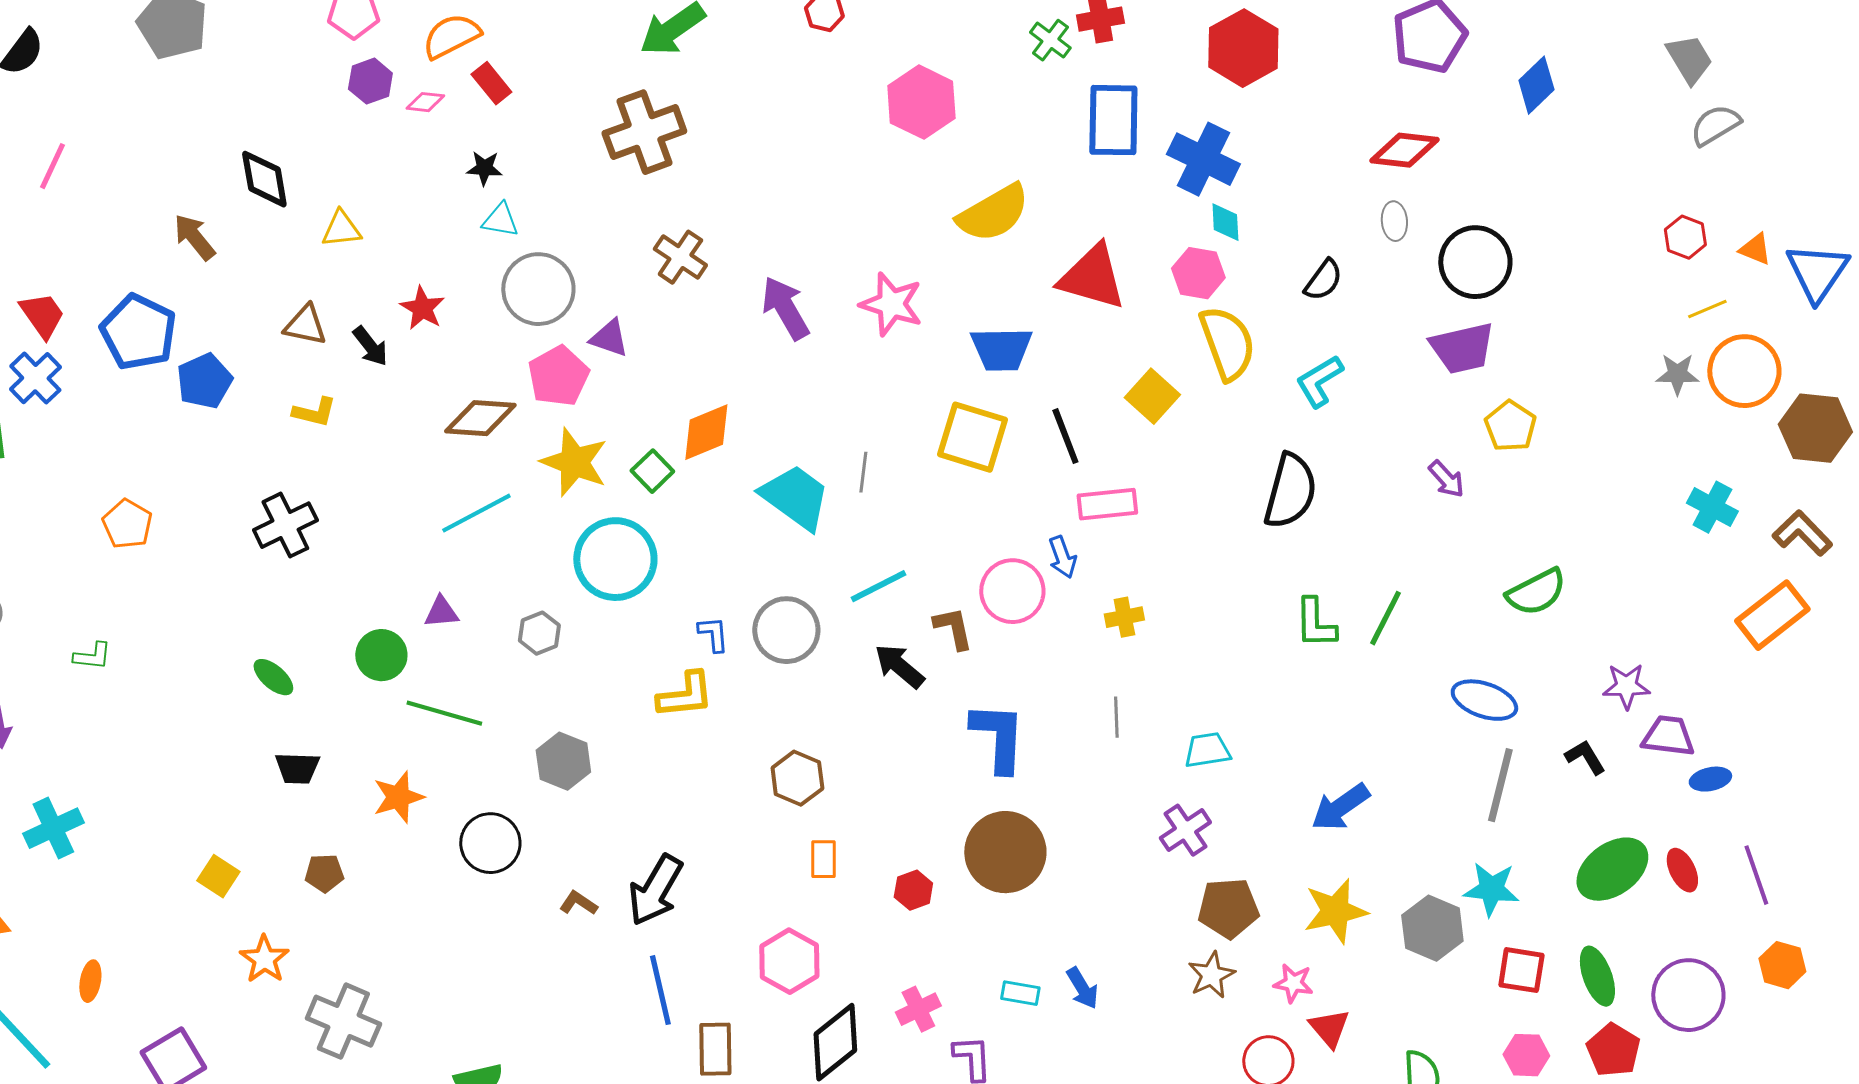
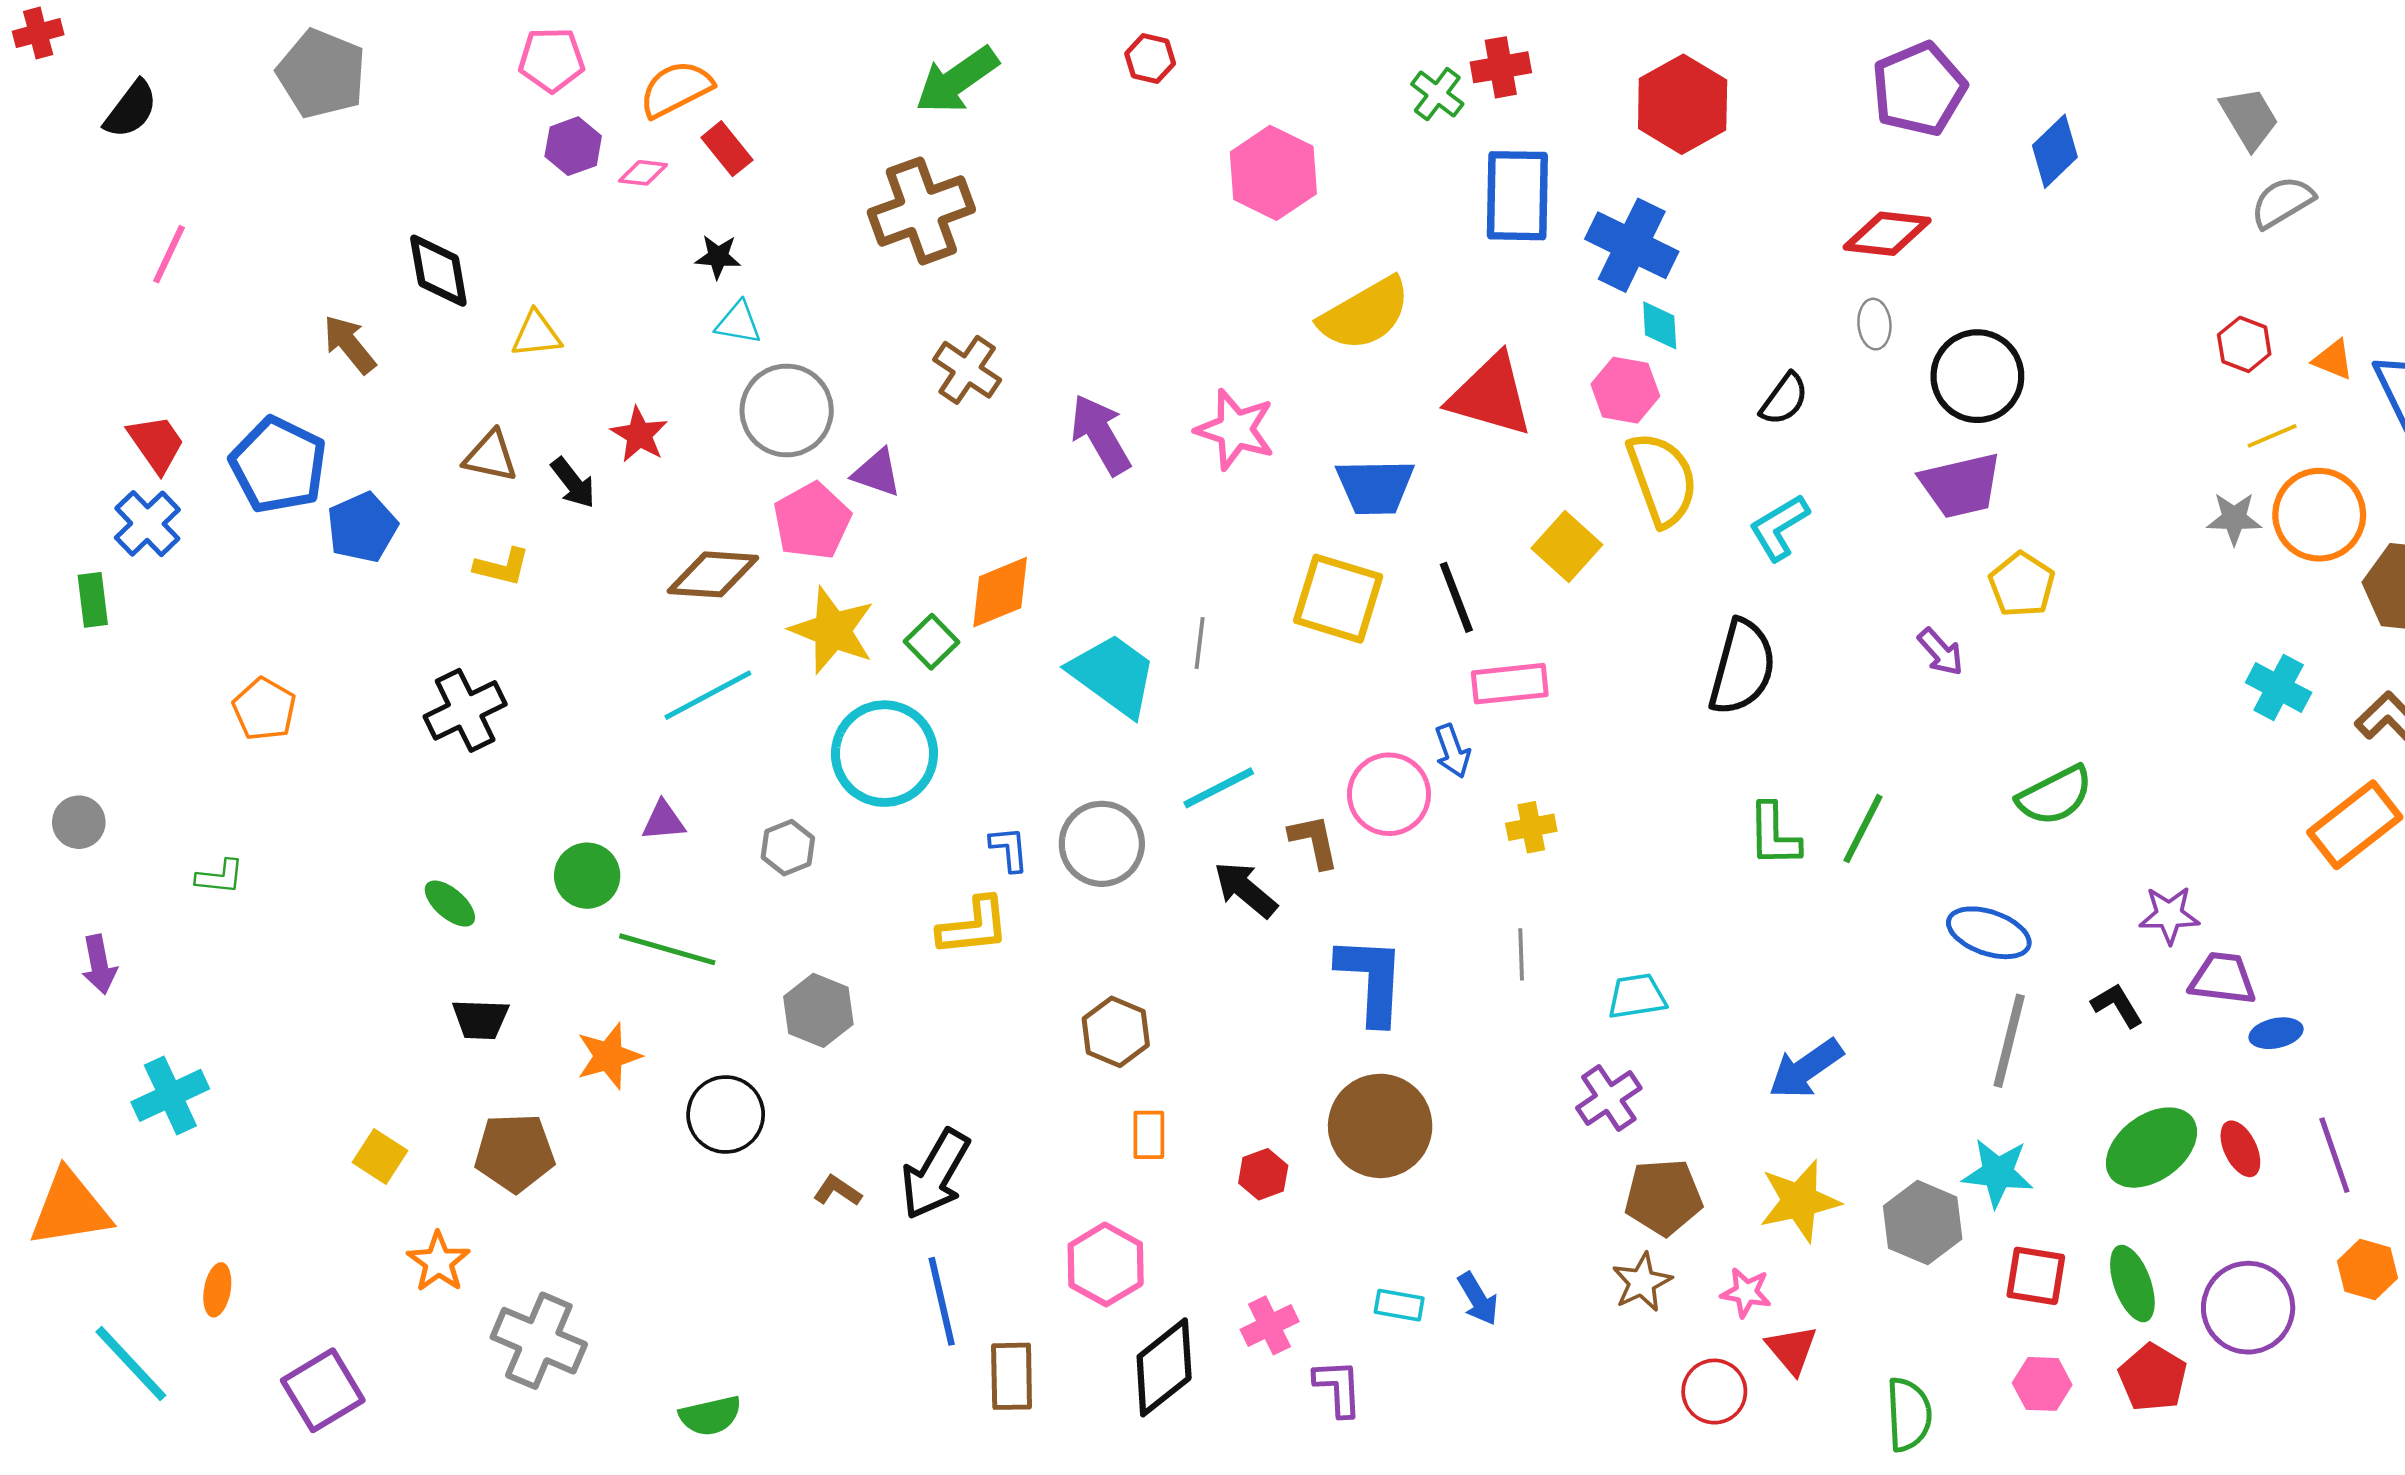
brown pentagon: (324, 873) -> (515, 1153), size x1.6

